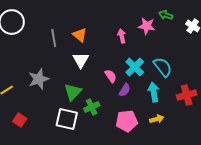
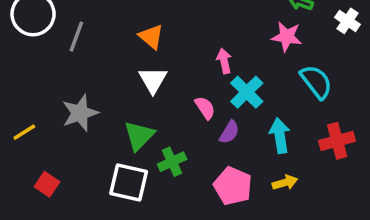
pink star: (147, 26) -> (287, 37), moved
pink arrow: (122, 36) -> (224, 61), moved
gray line: (54, 38) -> (76, 37), moved, turned 30
cyan semicircle: (163, 67) -> (316, 82), moved
pink pentagon: (127, 121) -> (233, 186), turned 30

